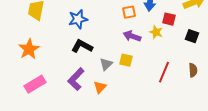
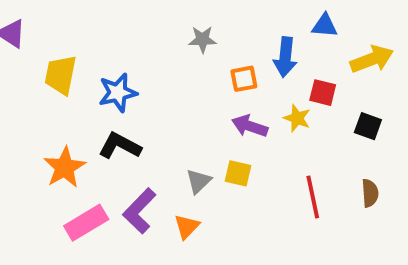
blue star: (78, 19) -> (118, 93), moved
black L-shape: (82, 46) -> (120, 146), moved
orange star: (29, 49) -> (65, 167), moved
red line: (164, 72) -> (313, 197), turned -35
pink rectangle: (35, 84) -> (86, 223), moved

